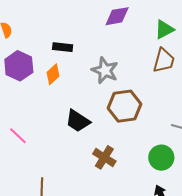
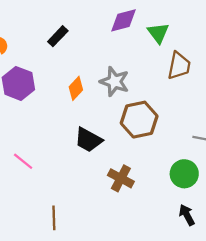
green triangle: (164, 29) -> (158, 33), moved, turned -35
black rectangle: (63, 47) -> (58, 36), moved, turned -48
orange diamond: (53, 74) -> (76, 88), moved

